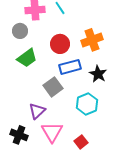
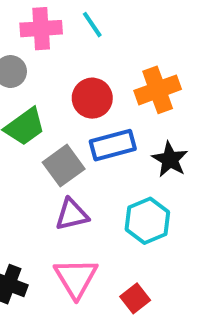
gray square: (53, 87) -> (64, 166), moved
purple triangle: (37, 111) -> (72, 215), moved, turned 30

